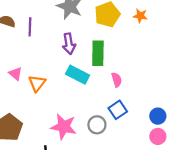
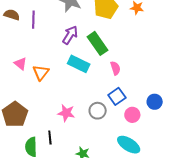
purple arrow: (69, 44) -> (70, 35), turned -138
green rectangle: (98, 53) -> (98, 43), turned -35
pink star: (64, 127) -> (66, 113), size x0.7
pink circle: (158, 136) -> (132, 115), moved

